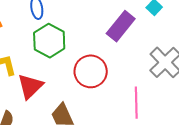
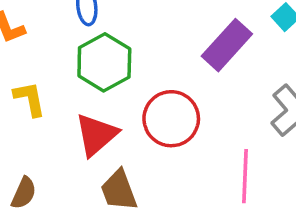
red triangle: (30, 86) -> (96, 135), moved

